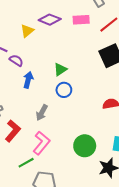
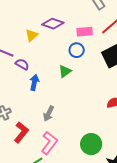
pink rectangle: (81, 20) -> (85, 32), moved
blue circle: (64, 90) -> (77, 50), moved

